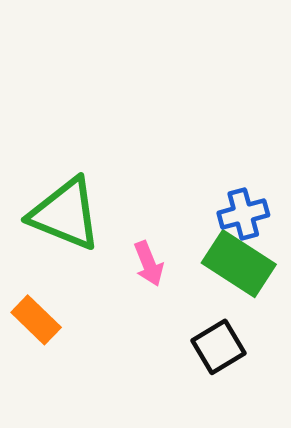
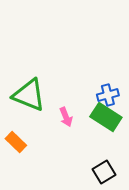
black square: (219, 347) -> (104, 172), moved

